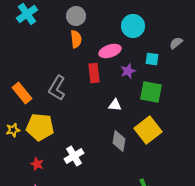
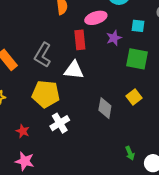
white triangle: (115, 105) -> (74, 70), moved, size x1.5
yellow pentagon: (40, 127) -> (46, 94), moved
yellow square: (148, 130) -> (134, 97), size x0.6

